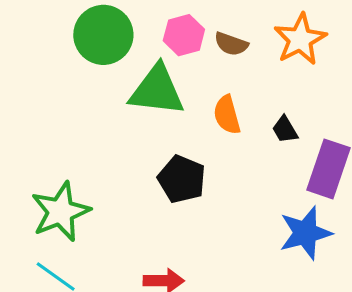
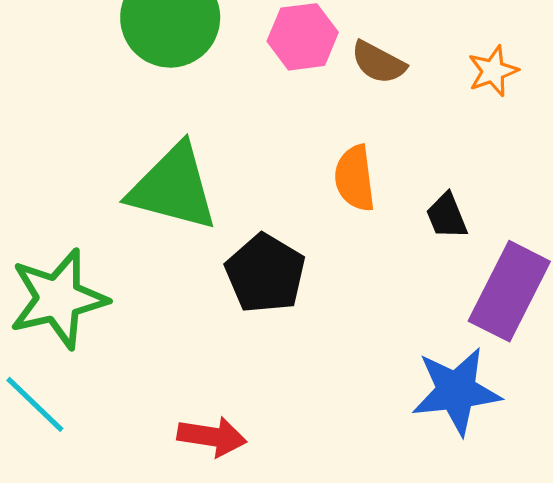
orange star: (300, 39) -> (493, 71), size x0.6
green triangle: (157, 90) -> (173, 187), moved

